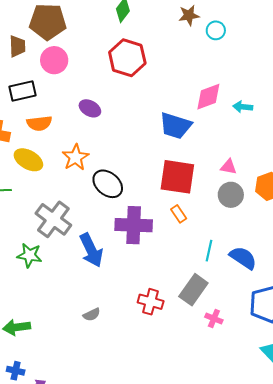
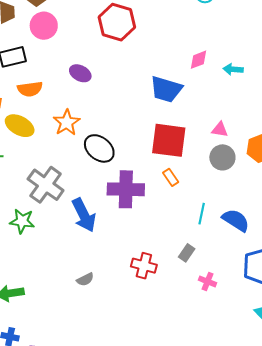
pink diamond: (208, 97) -> (199, 60), size x0.7
gray rectangle: (193, 290) -> (187, 253), size x0.6

